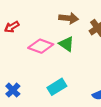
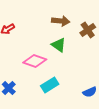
pink diamond: (41, 46) -> (35, 61), moved

